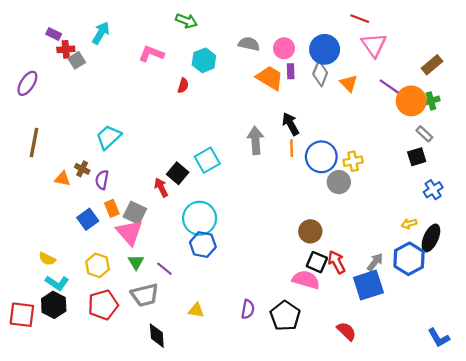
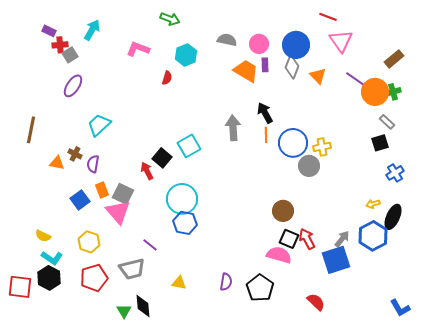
purple ellipse: (27, 83) -> (73, 86), moved
green triangle: (136, 262) -> (124, 311), moved

